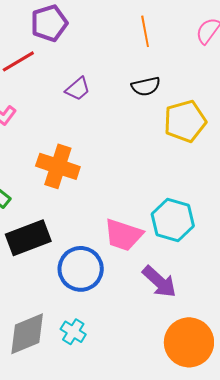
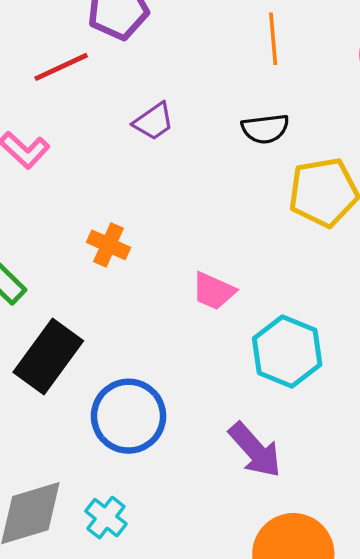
orange cross: (58, 166) -> (108, 245), size x0.6
pink trapezoid: (123, 235) -> (214, 291), moved, size x0.7
black rectangle: (28, 238) -> (48, 357), turned -39

